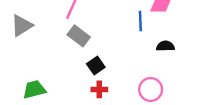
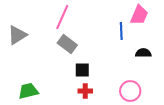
black square: (96, 65) -> (82, 70), turned 35

